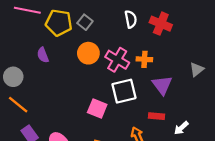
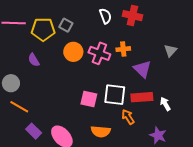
white square: (124, 91) -> (115, 95), moved, turned 30
red rectangle: (156, 116) -> (142, 97), size x1.5
white arrow: (181, 128) -> (165, 104), turned 112

